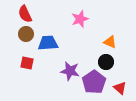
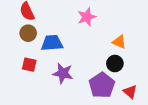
purple star: (70, 71) -> (63, 73), moved

